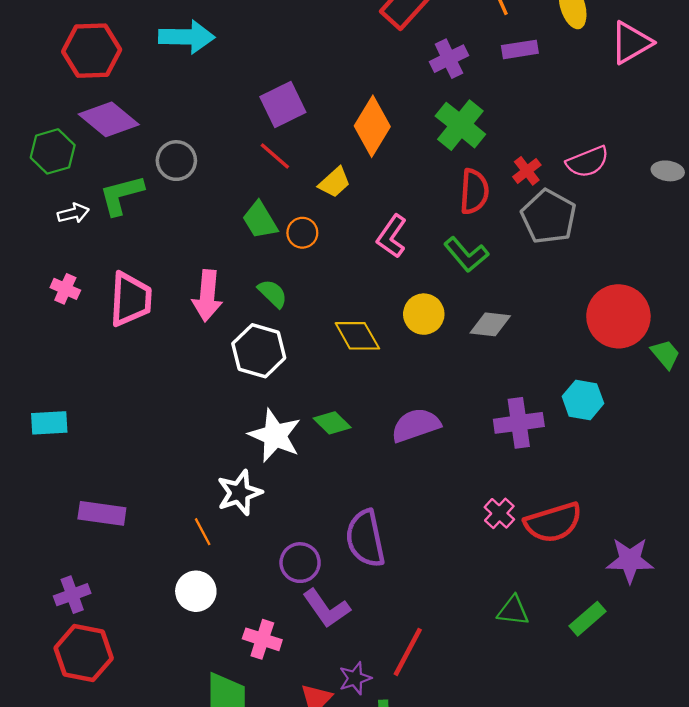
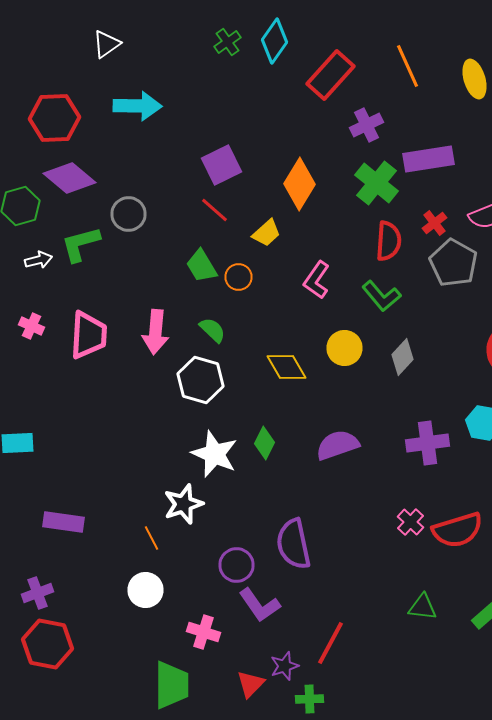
purple rectangle: (520, 49) -> (428, 159), moved, size x1.6
gray diamond: (490, 324) -> (402, 357), turned -54
green diamond: (332, 423) -> (264, 443), turned 72

